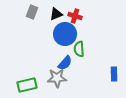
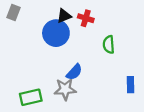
gray rectangle: (32, 12) -> (14, 12), moved
blue circle: (65, 34) -> (56, 33), moved
green semicircle: (79, 49) -> (109, 45), moved

